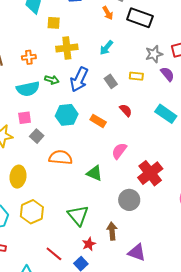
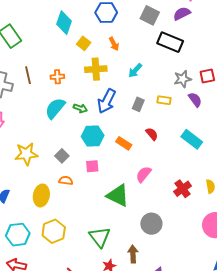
orange arrow: (108, 13) -> (114, 44), moved
yellow square: (54, 23) -> (84, 43), turned 32
green arrow: (52, 80) -> (80, 108), moved
gray rectangle: (111, 81) -> (138, 104), turned 56
cyan semicircle: (28, 89) -> (55, 108), turned 140
pink square: (25, 118) -> (92, 166), moved
orange semicircle: (60, 157) -> (66, 180), moved, size x0.6
green triangle: (94, 173) -> (118, 195), size x1.4
red cross: (150, 173) -> (183, 189), moved, size x0.7

